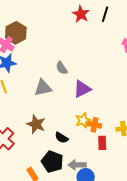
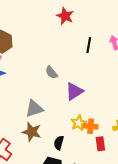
black line: (105, 14) -> (89, 45), moved
gray triangle: (43, 88) -> (34, 109), moved
black semicircle: (62, 138) -> (59, 143), turned 80

